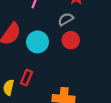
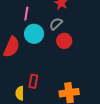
cyan circle: (37, 42) -> (34, 34), moved

